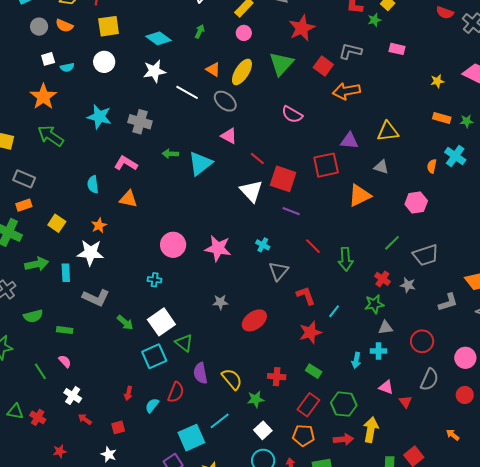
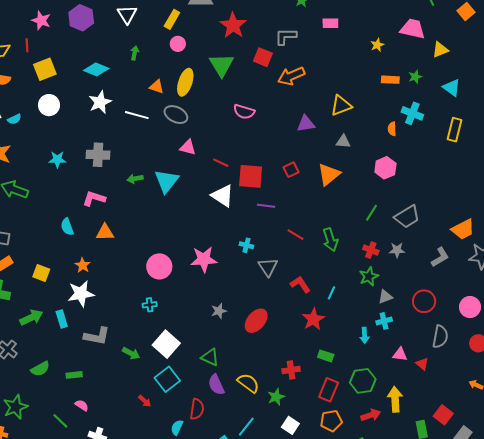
cyan star: (99, 117) -> (57, 159), size x0.7
red square: (326, 165) -> (291, 170), moved, size x0.6
green triangle: (184, 343) -> (210, 357), moved
red arrow: (128, 393) -> (145, 401), moved, turned -48

